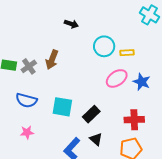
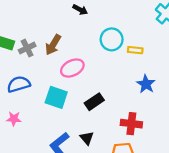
pink ellipse: (117, 78) -> (72, 68), moved
blue semicircle: (26, 100) -> (19, 84), turned 140
black rectangle: (91, 114) -> (94, 102), moved

